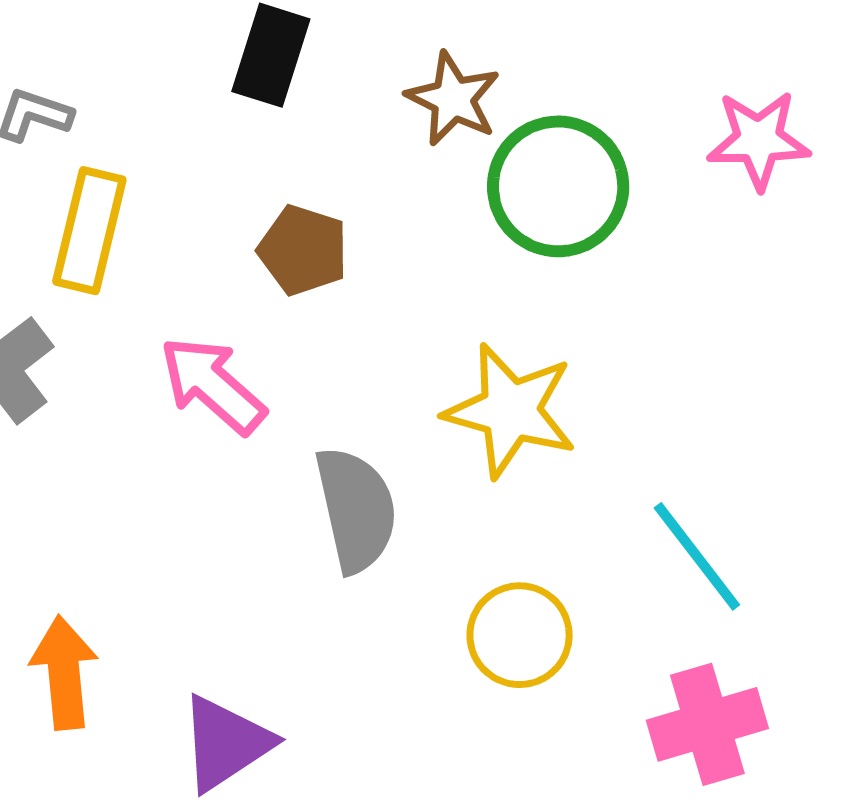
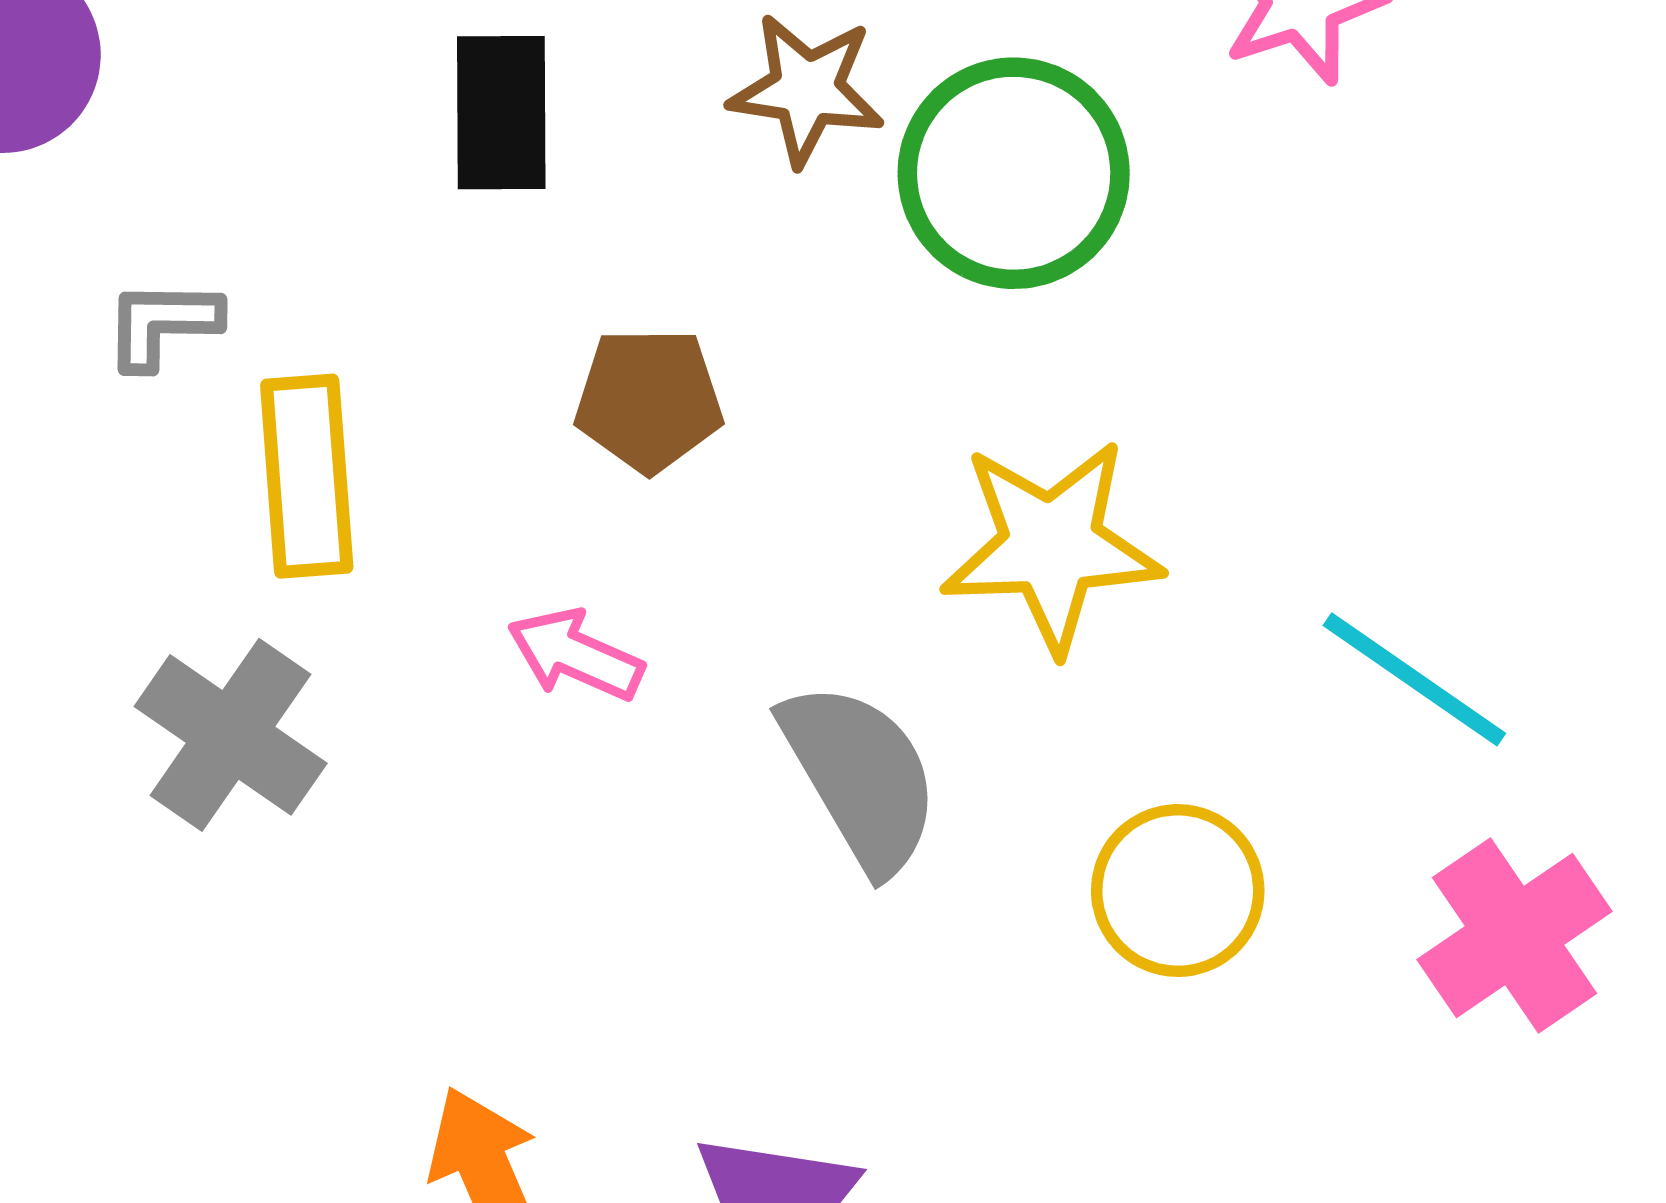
pink arrow: (213, 385) -> (575, 655), size x0.7

